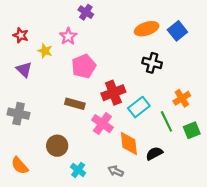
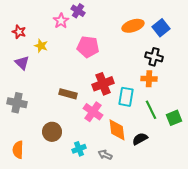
pink star: (68, 36) -> (61, 21), moved
black cross: (152, 63) -> (154, 57), moved
pink pentagon: (84, 66) -> (88, 47), moved, turned 30
orange cross: (182, 98) -> (149, 79), moved, turned 35
cyan rectangle: (139, 107) -> (126, 97), turned -42
orange semicircle: (20, 166) -> (18, 150), turned 42
cyan cross: (78, 170) -> (79, 149), moved, turned 32

